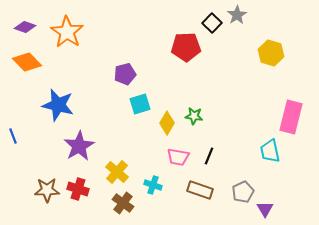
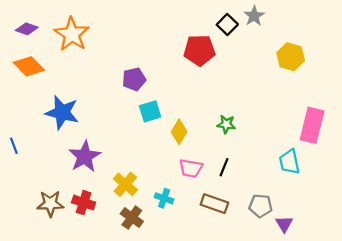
green star: (194, 116) -> (226, 124), moved
gray pentagon: (243, 192) -> (261, 206), turned 30

